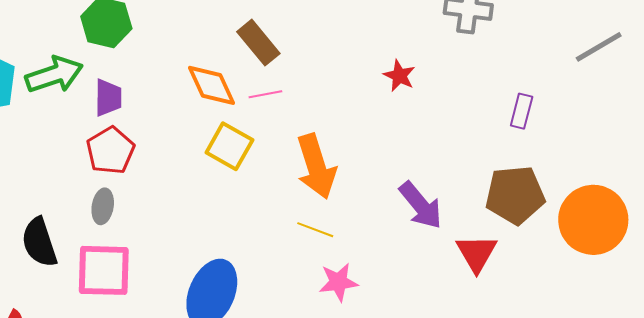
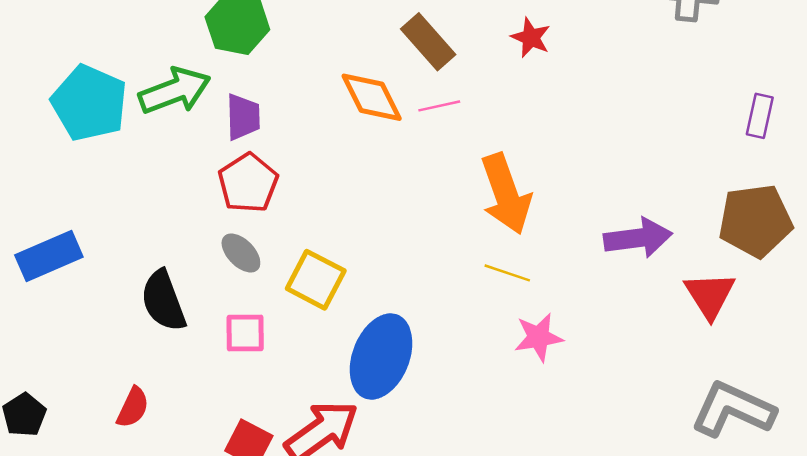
red star: (399, 76) -> (531, 38), moved
yellow square: (229, 146) -> (316, 280), moved
purple arrow: (421, 205) -> (638, 238), turned -56
gray ellipse: (103, 206) -> (241, 253), turned -52
pink square: (104, 270) -> (245, 333), size x0.6

